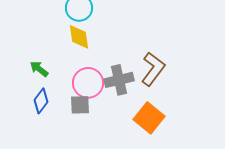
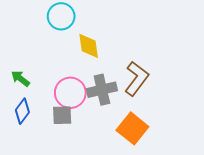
yellow diamond: (79, 37) -> (89, 46), moved

